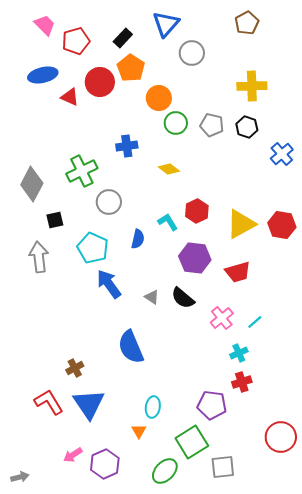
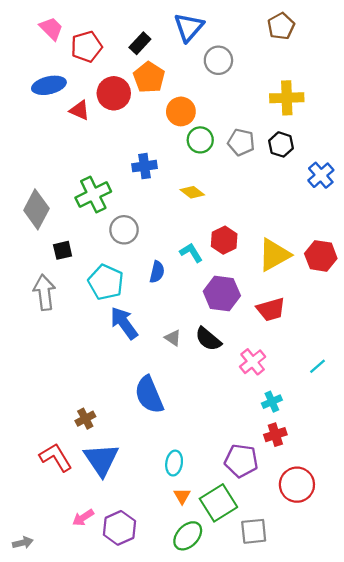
cyan line: (255, 322) -> (317, 366), moved
orange triangle: (139, 431) -> (182, 496), moved
red circle: (281, 437) -> (297, 485), moved

